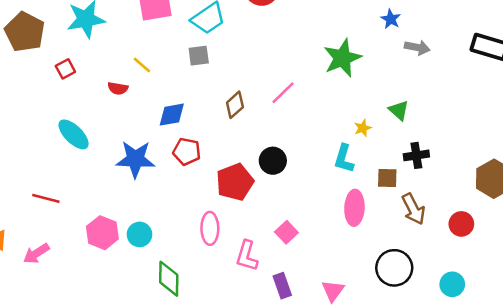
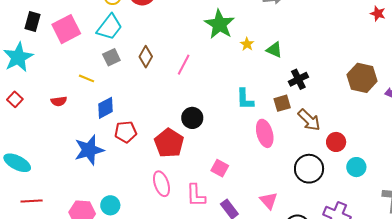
yellow line: (142, 65) -> (86, 78), moved
brown diamond: (235, 105) -> (146, 57), moved
yellow star: (363, 128) -> (247, 44), moved
cyan ellipse: (74, 134) -> (17, 163), moved
red circle: (461, 224) -> (336, 142), moved

